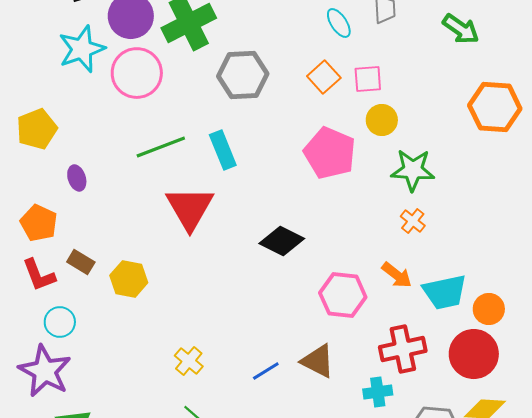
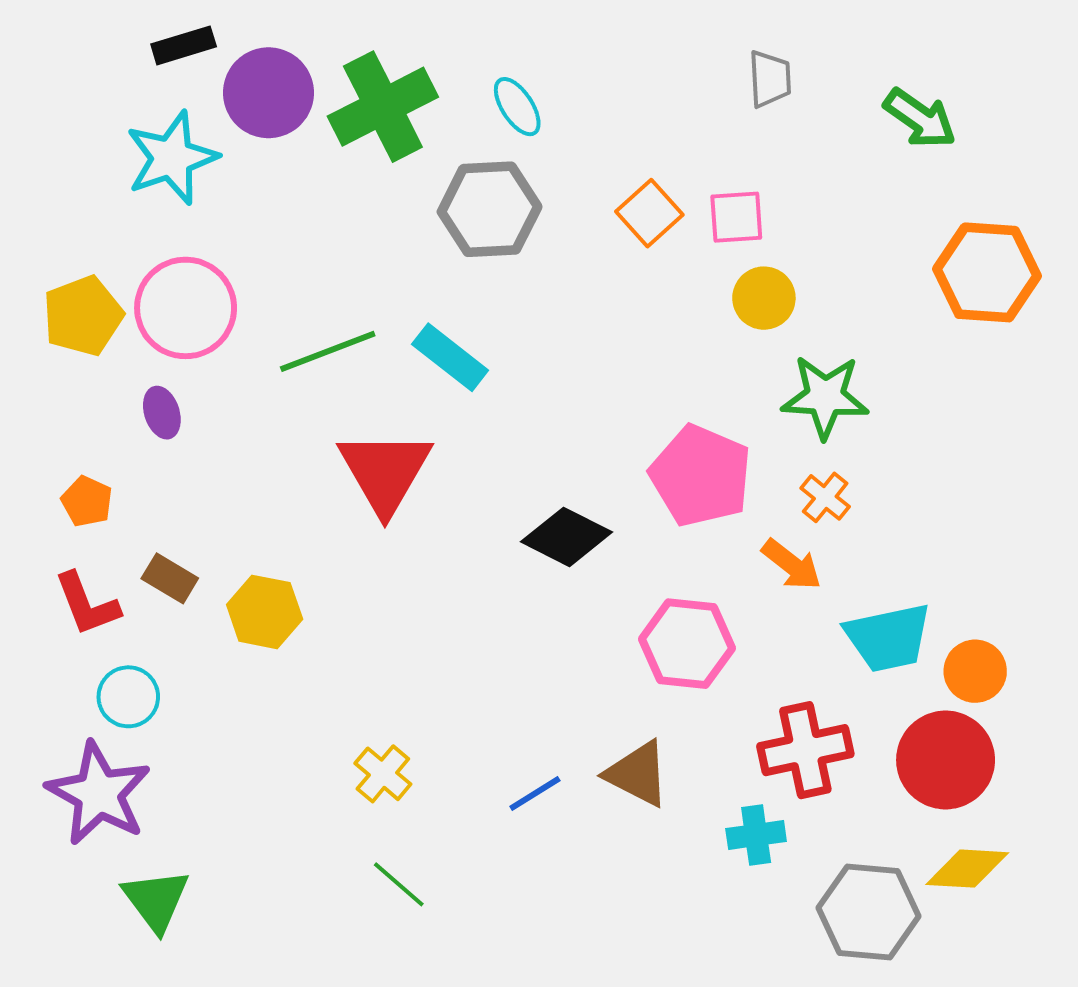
cyan ellipse: (339, 23) -> (517, 107), moved
pink circle: (137, 73) -> (186, 308), moved
cyan rectangle: (223, 150) -> (450, 357), turned -30
pink pentagon: (330, 153) -> (701, 476), moved
orange pentagon: (39, 223) -> (87, 501), size x0.7
orange arrow: (397, 275) -> (792, 565), moved

